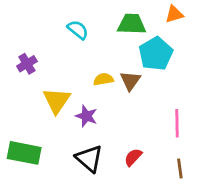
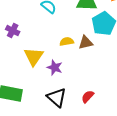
purple cross: (27, 64) -> (13, 31), turned -32
brown triangle: (130, 81) -> (86, 43), turned 42

